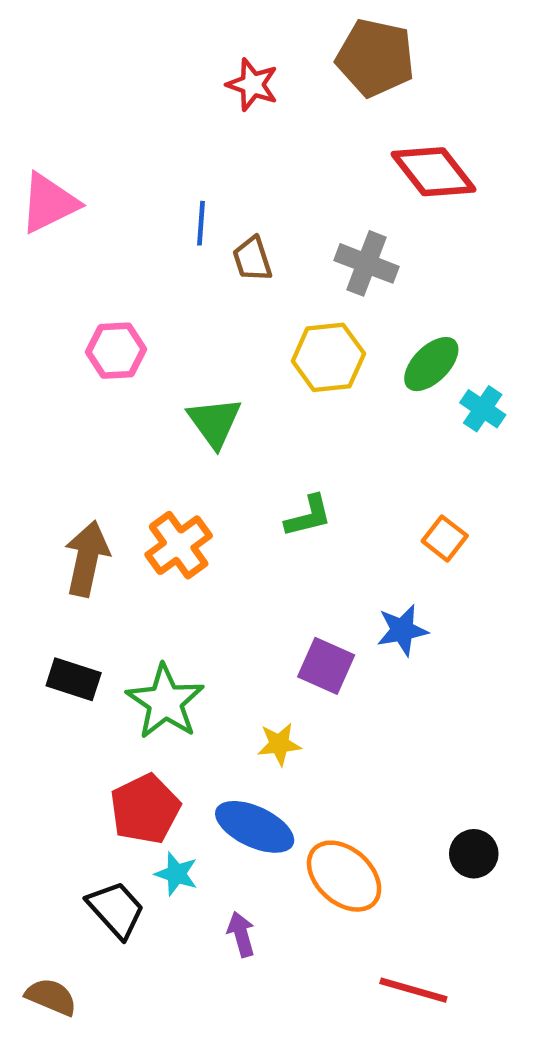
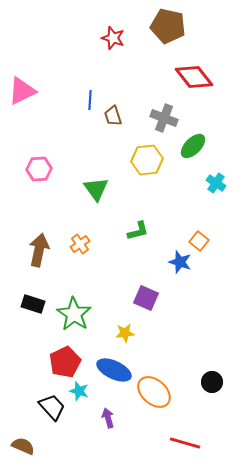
pink hexagon: (116, 351) -> (39, 169), moved
green ellipse: (431, 364) -> (193, 146), moved
orange cross: (179, 545) -> (80, 244), size x0.7
blue star: (402, 630) -> (180, 262), moved, turned 30

